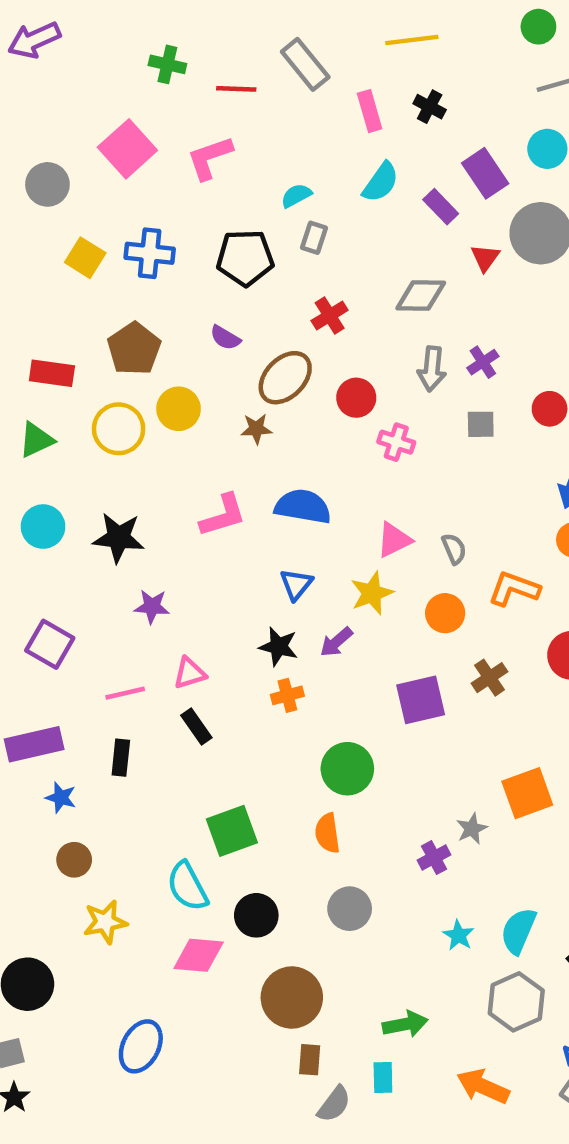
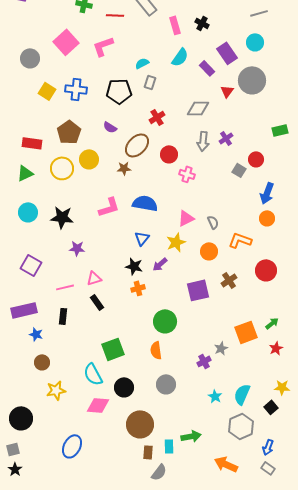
gray square: (481, 424) -> (239, 170), moved, turned 32
cyan rectangle: (383, 1077) -> (169, 446), moved

